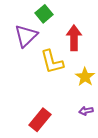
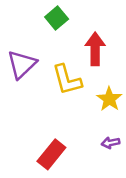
purple triangle: (26, 36) -> (22, 64), moved

